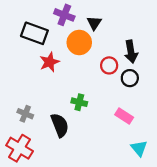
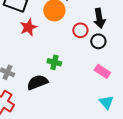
pink rectangle: (124, 116) -> (102, 71), moved
black semicircle: (60, 125) -> (37, 82), turned -90

